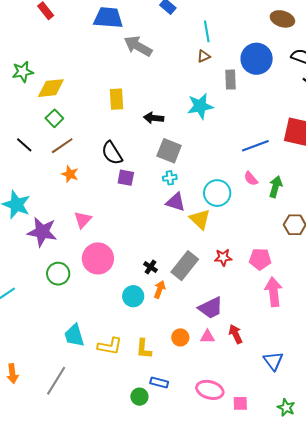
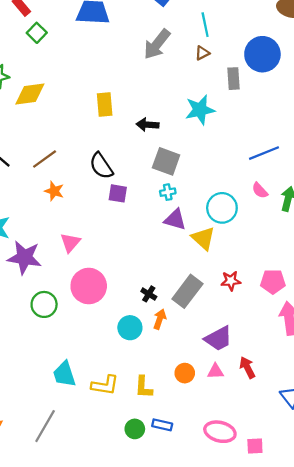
gray arrow: (138, 46) -> (157, 44), moved, turned -80
green square: (54, 118) -> (37, 33), moved
green circle: (139, 397) -> (135, 429), moved

